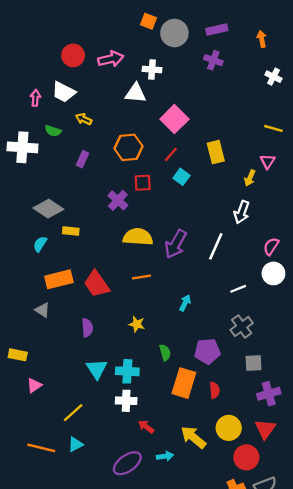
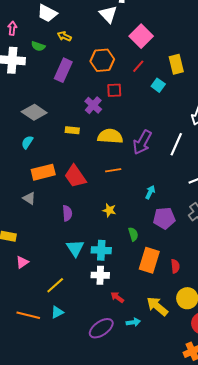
white triangle: (136, 93) -> (108, 14), turned 42
pink arrow: (35, 98) -> (12, 28), moved
purple rectangle: (83, 159) -> (63, 70), size x1.6
cyan square: (182, 177) -> (158, 85), moved
yellow rectangle: (71, 231) -> (72, 130), moved
purple pentagon: (207, 351) -> (164, 218), moved

